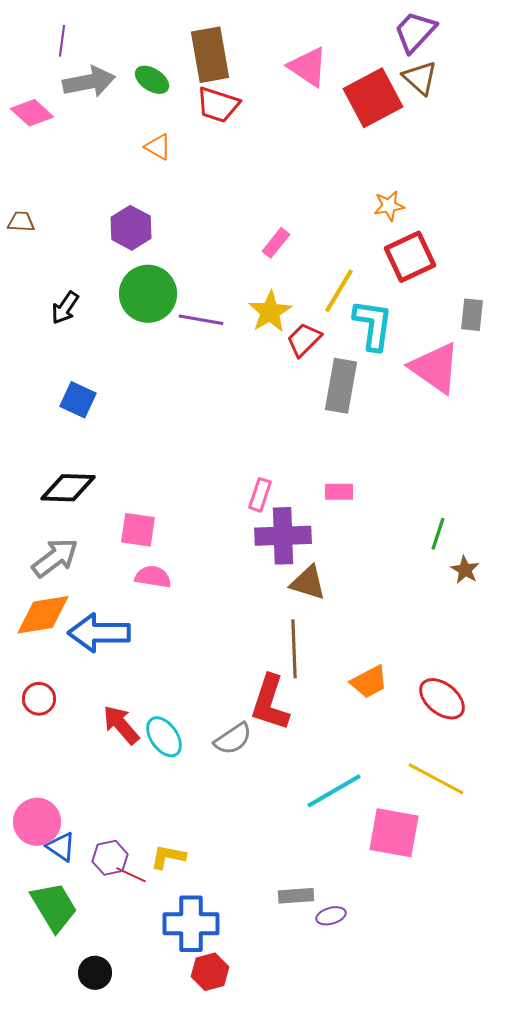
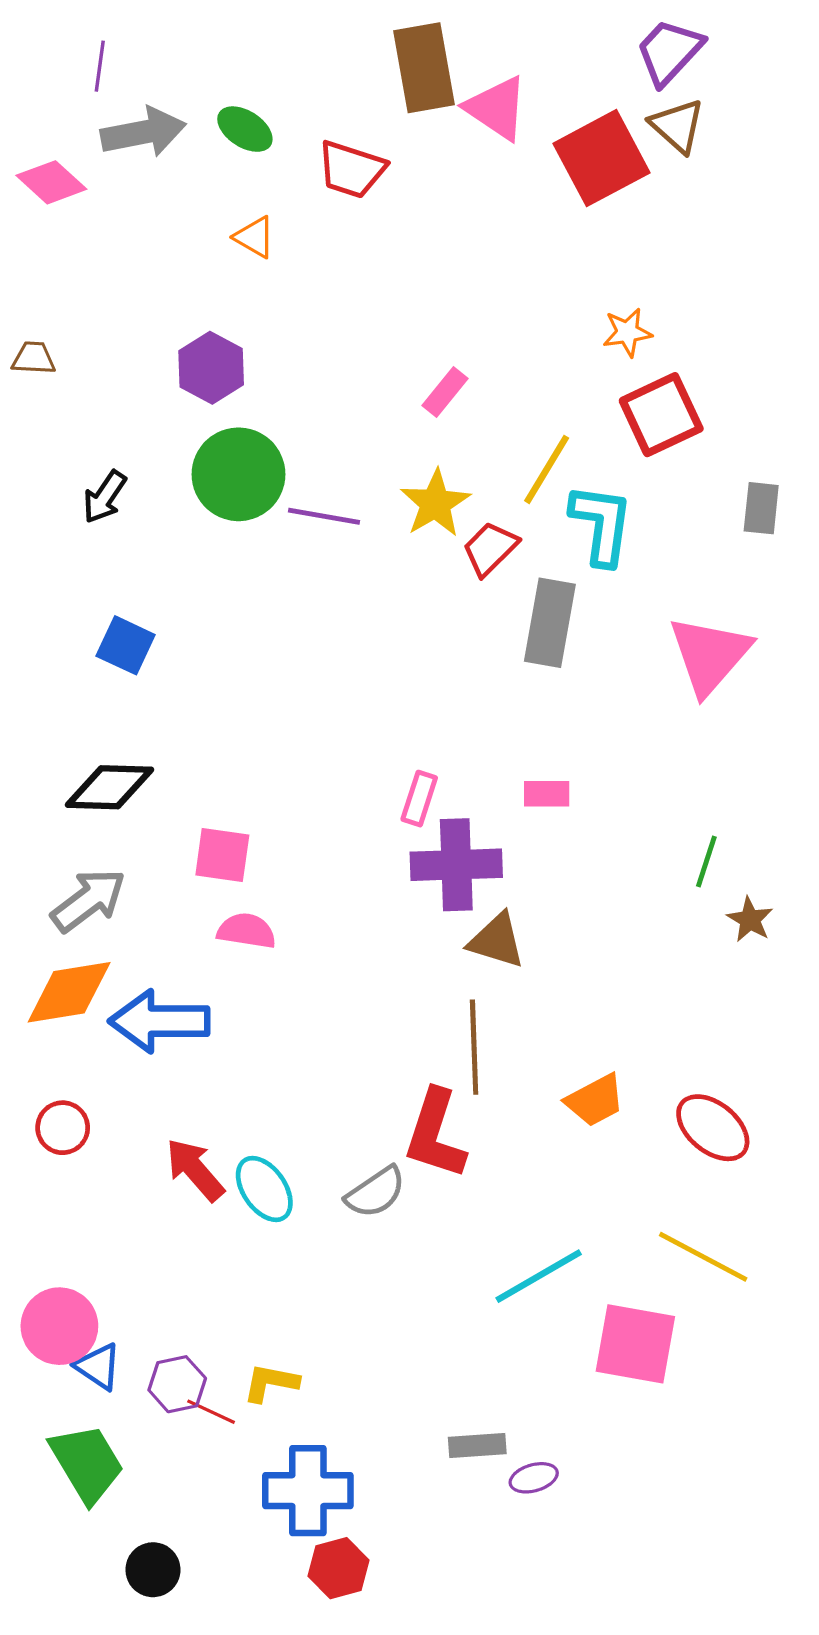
brown rectangle: (210, 55) -> (424, 68), moved
pink triangle: (435, 368) -> (710, 655), moved, turned 36

